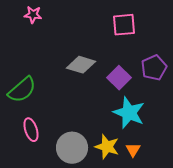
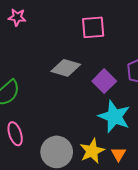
pink square: (124, 25) -> (93, 27), moved
yellow star: (107, 147) -> (92, 151), turned 30

